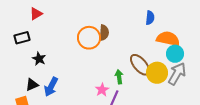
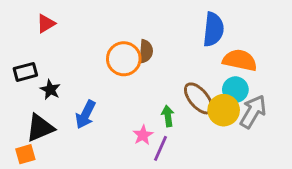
blue semicircle: (150, 18) -> (213, 29), size x1.6
black rectangle: (22, 38) -> (25, 72), moved
cyan circle: (175, 54) -> (235, 90), moved
black triangle: (32, 85) -> (40, 128), size x1.5
blue arrow: (51, 87) -> (86, 115), moved

